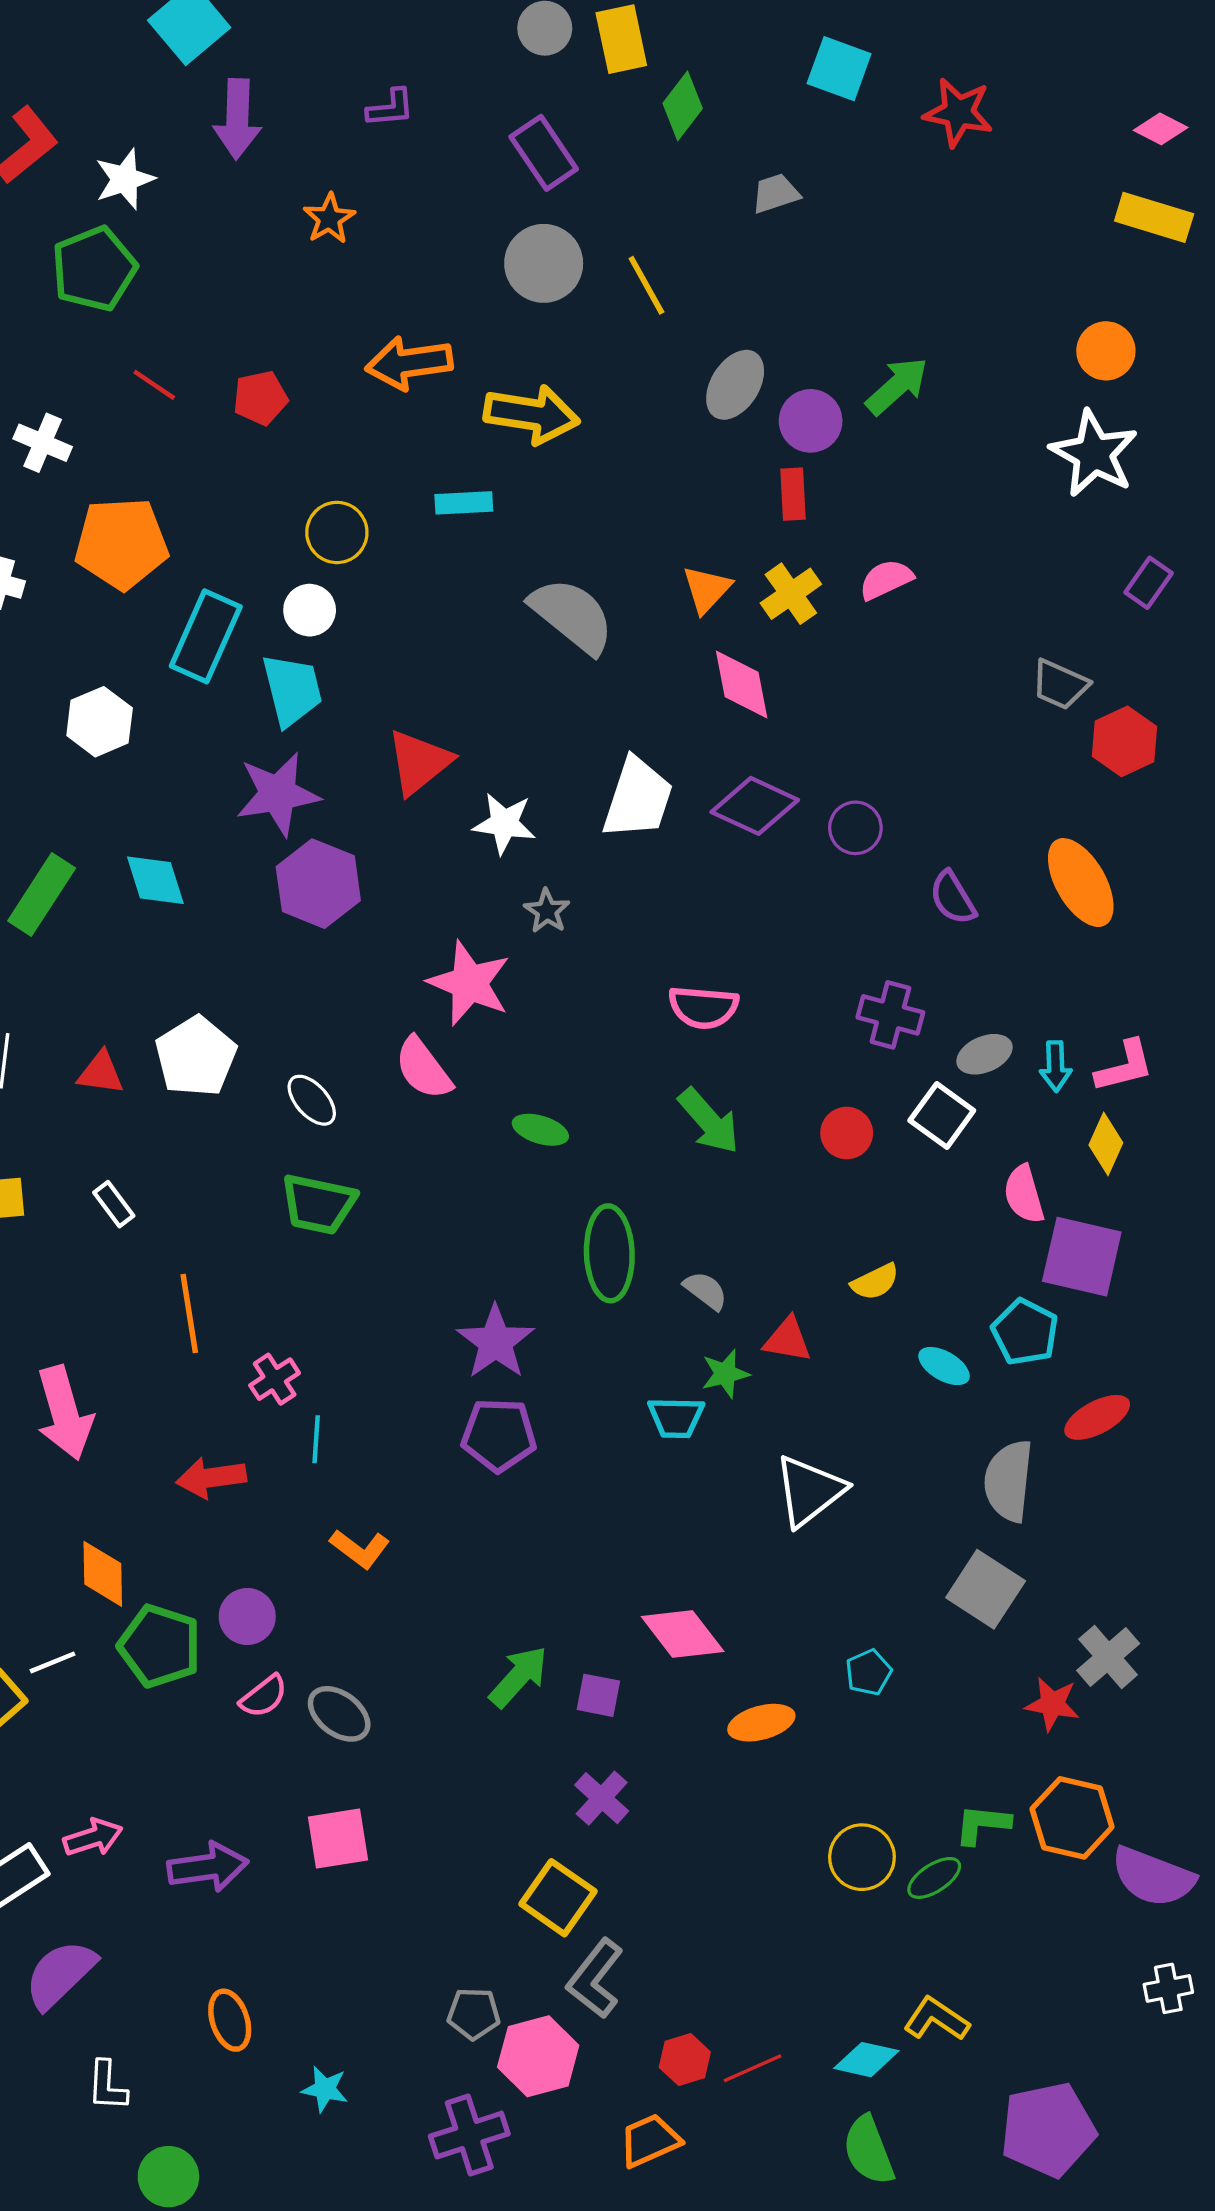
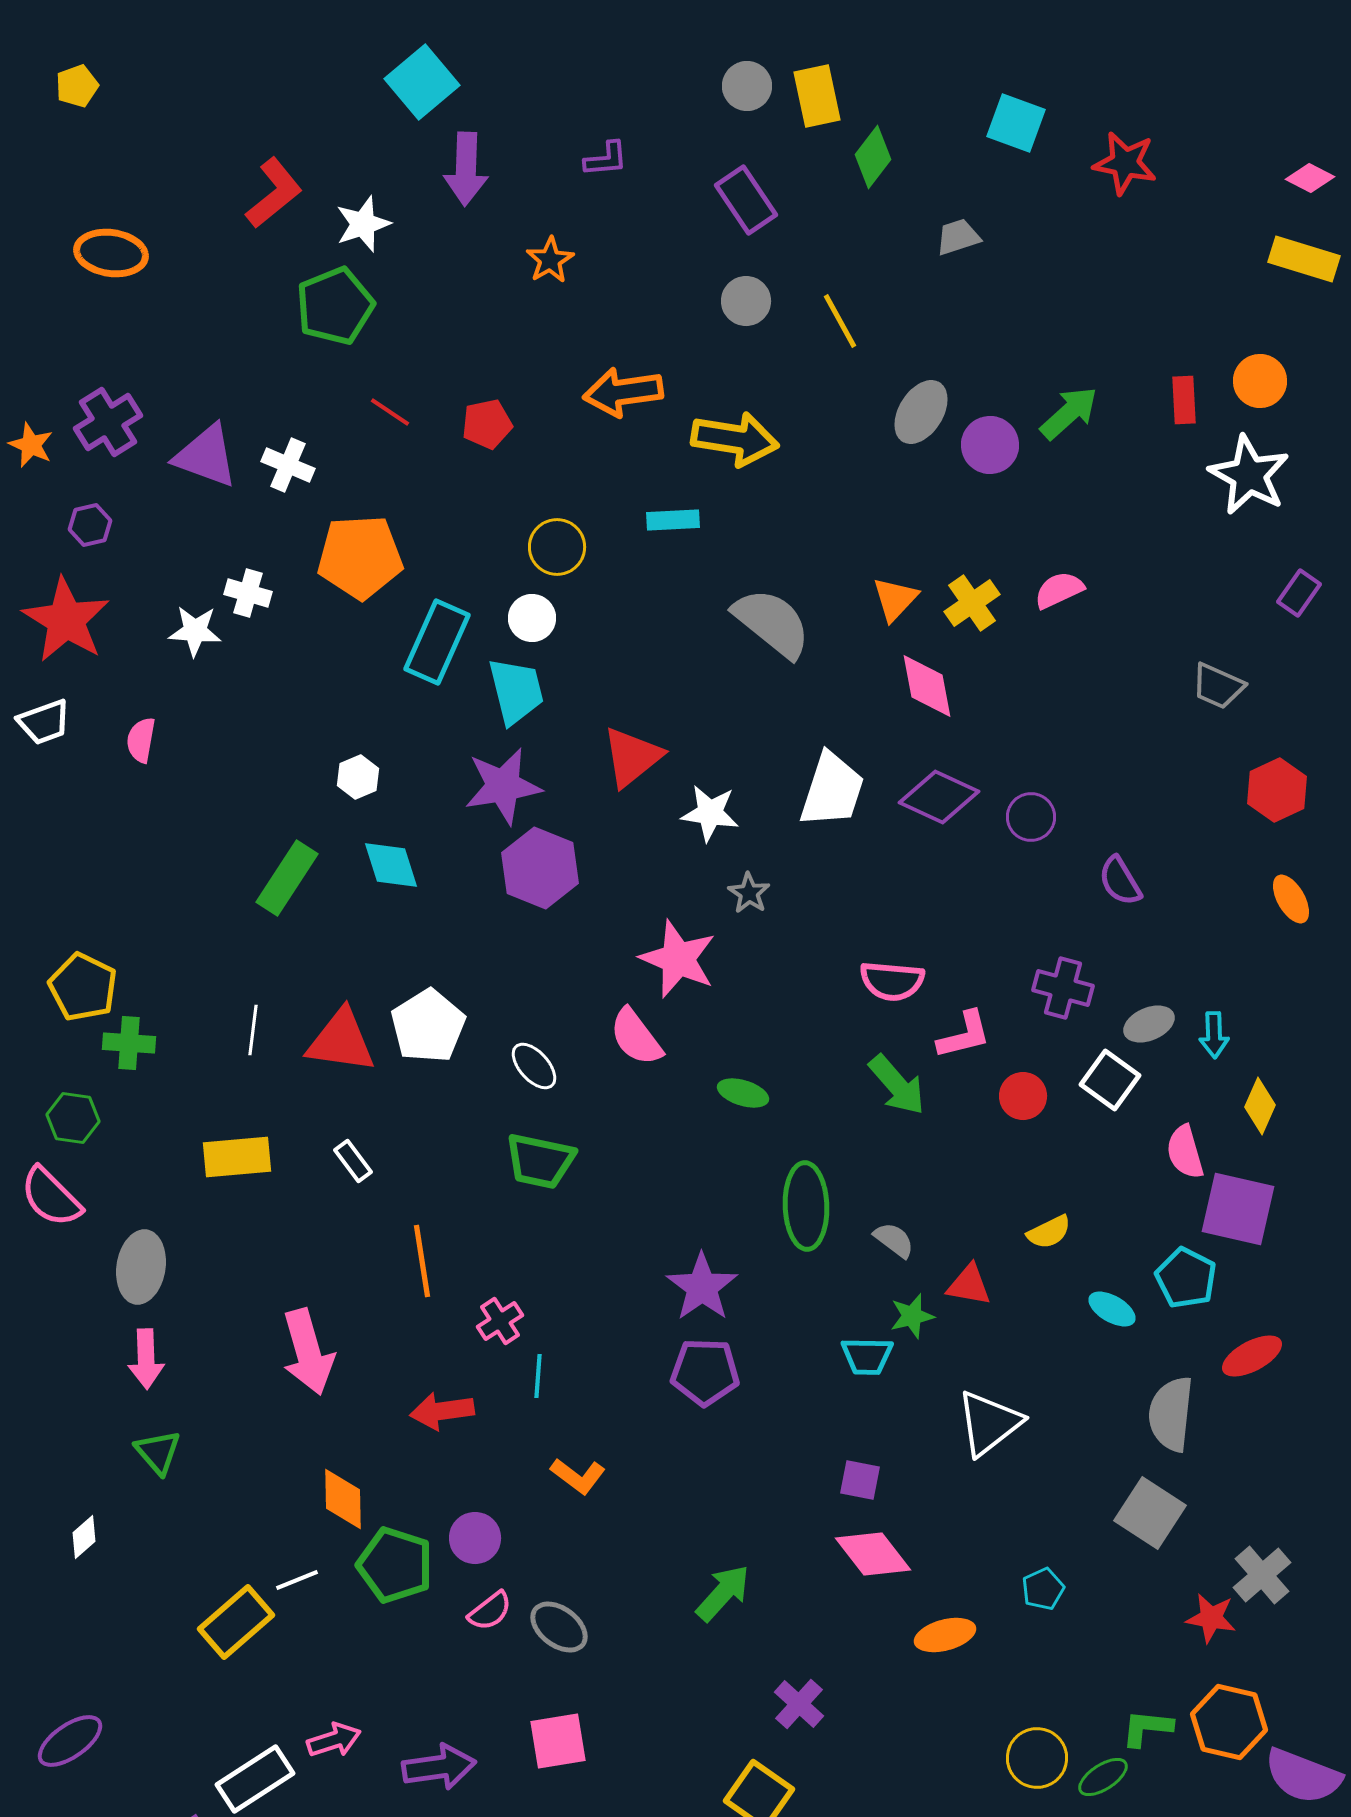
gray circle: (544, 263) -> (746, 301), size x0.7
red rectangle: (793, 494) -> (1184, 400), moved
white hexagon: (100, 722) -> (358, 777), moved, size x0.7
red hexagon: (1125, 741) -> (1277, 790), moved
orange ellipse: (1081, 883) -> (1291, 899), moved, size x0.6
pink L-shape: (1125, 1066) -> (964, 1035), moved
red triangle: (101, 1073) -> (341, 1041), size x1.6
purple square: (598, 1695) -> (860, 1480), moved

